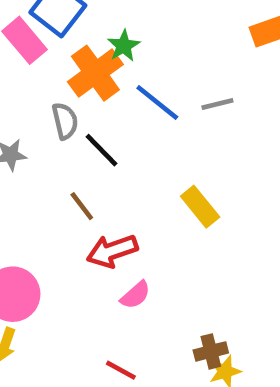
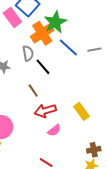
green star: (124, 46) -> (55, 22), size x1.6
yellow rectangle: (200, 207) -> (82, 111), moved
brown cross: (211, 351) -> (94, 150), moved

